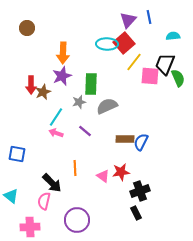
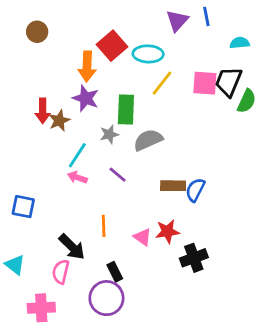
red square: (124, 43) -> (112, 46), moved
yellow line: (134, 62) -> (162, 83), moved
purple star: (62, 76) -> (86, 98), turned -30
pink square: (150, 76) -> (205, 83), moved
green semicircle: (178, 78) -> (247, 101), turned 48
black rectangle: (136, 213) -> (115, 272), moved

